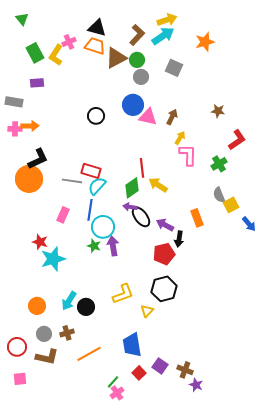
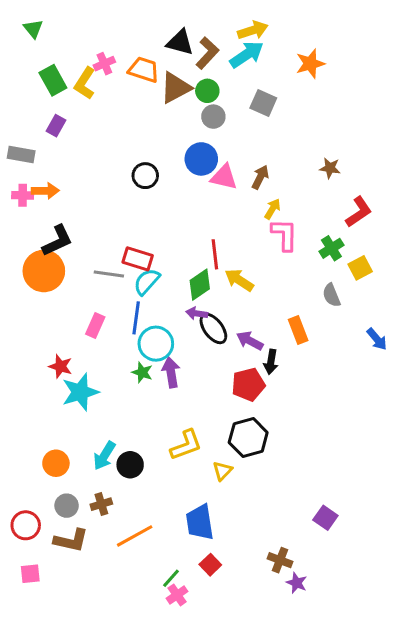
black triangle: (97, 28) -> (180, 42), moved
purple rectangle: (37, 83) -> (56, 126), turned -56
yellow square: (231, 205) -> (360, 268), moved
purple square: (160, 366) -> (325, 518), moved

